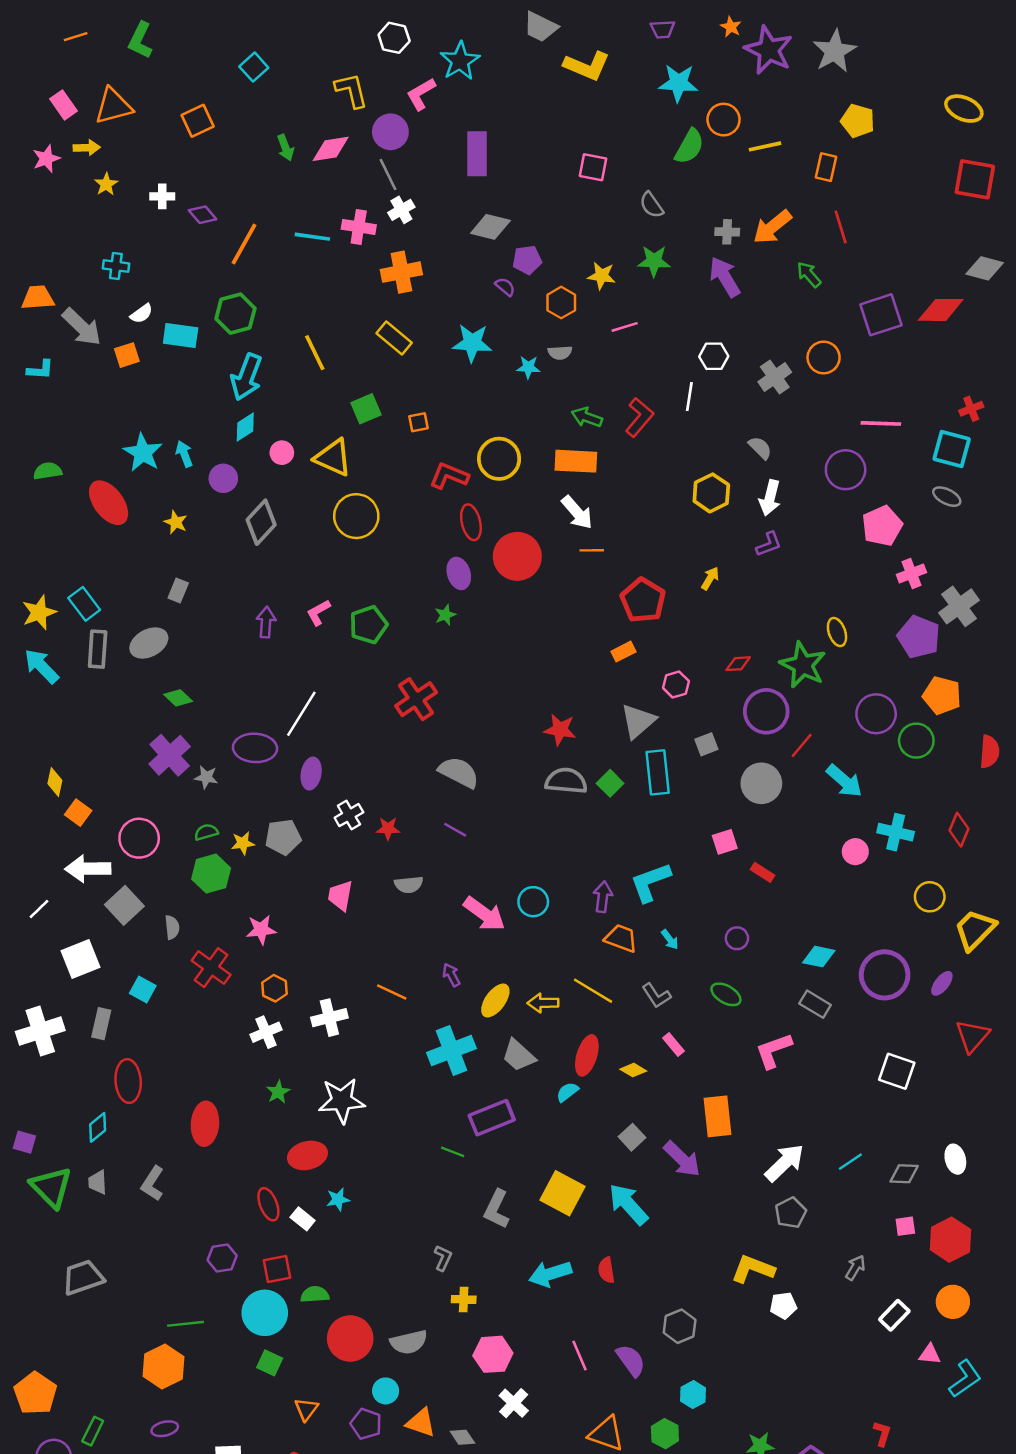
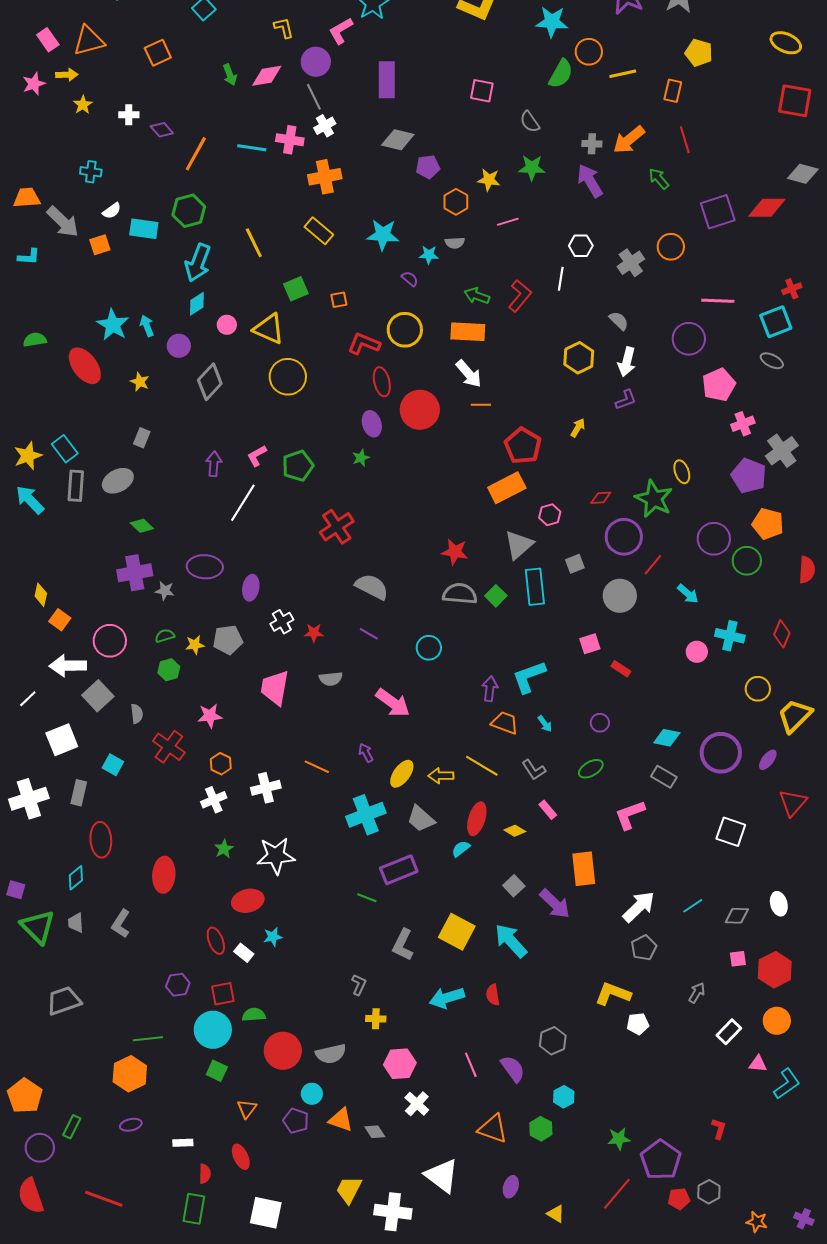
yellow L-shape: (351, 90) -> (284, 28), size x0.7
purple semicircle: (505, 287) -> (410, 279), moved
cyan square: (952, 449) -> (776, 322), turned -36
orange rectangle: (623, 652) -> (507, 488), size x1.8
white line: (301, 714) -> (243, 503), moved
purple cross: (170, 755) -> (135, 573), turned 32
cyan arrow: (844, 781) -> (688, 594), size x0.7
green hexagon: (211, 874) -> (169, 670), size x0.7
pink trapezoid: (340, 896) -> (275, 688), size x1.4
cyan circle: (533, 902) -> (429, 648), moved
green ellipse: (726, 994) -> (591, 769), turned -60

